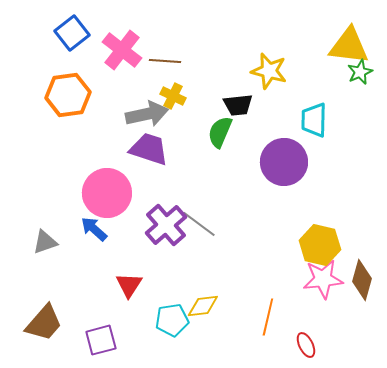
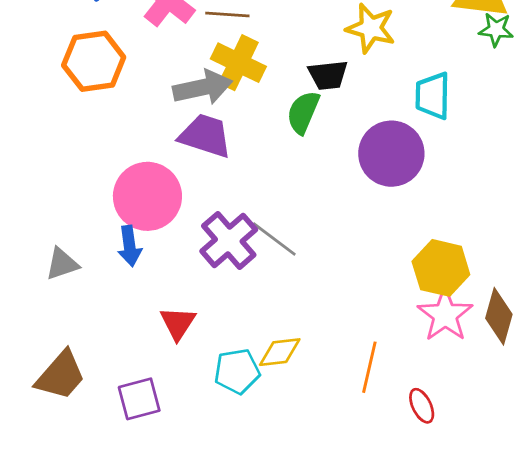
green star: (360, 72) -> (496, 30), turned 30
yellow cross: (173, 96) -> (238, 63), size x1.5
blue arrow: (94, 229) -> (130, 246), turned -140
pink star: (323, 279) -> (445, 315), turned -30

